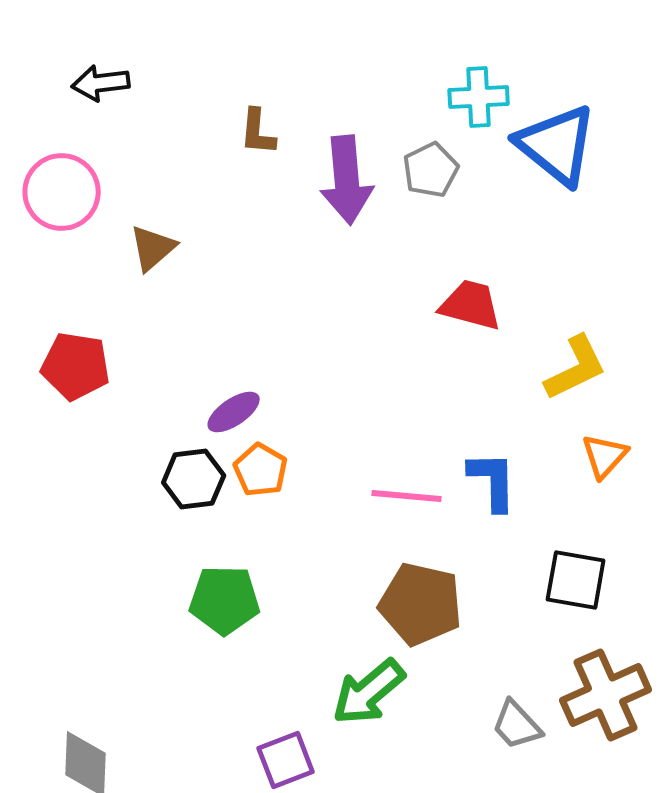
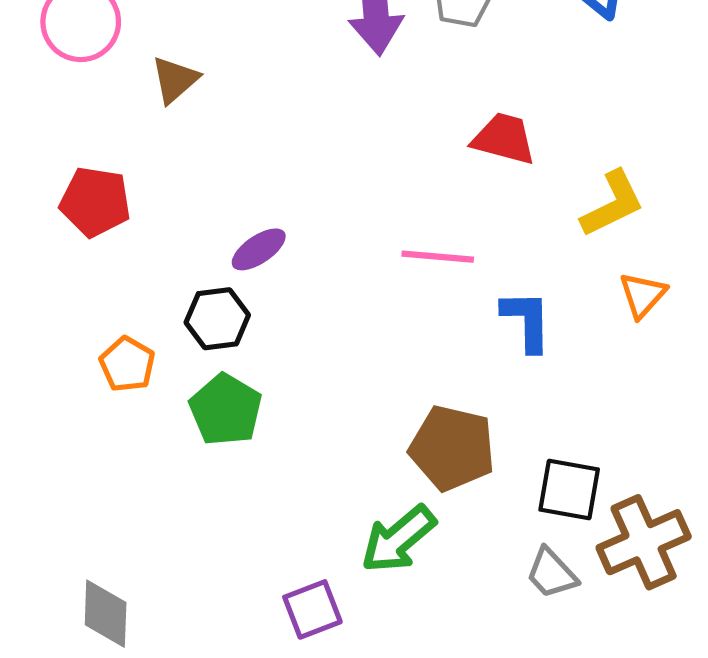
orange pentagon: (261, 470) -> (127, 364), moved
pink line: (407, 496) -> (438, 257), moved
black square: (576, 580) -> (569, 489), moved
green pentagon: (225, 600) -> (226, 410), moved, turned 30

